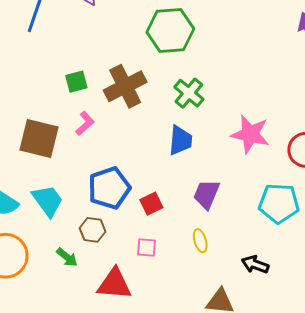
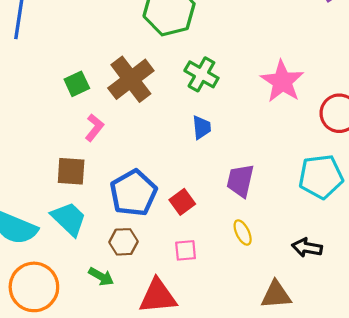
pink star: (250, 134) -> (282, 81), moved, turned 30
brown square: (39, 139) -> (71, 171), moved, size x0.7
blue trapezoid: (180, 140) -> (202, 127), size x0.7

